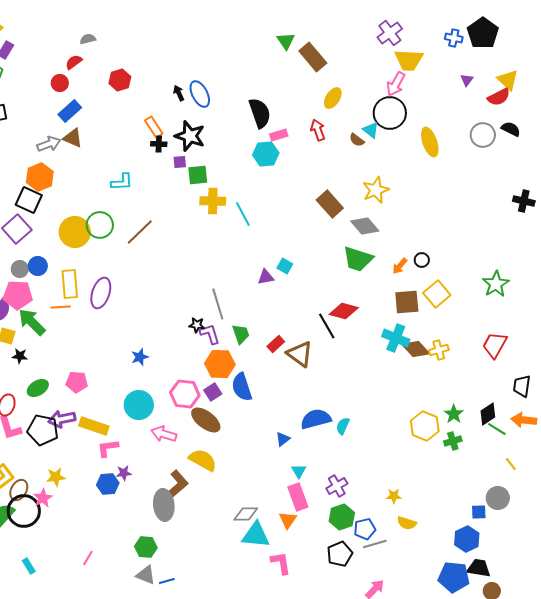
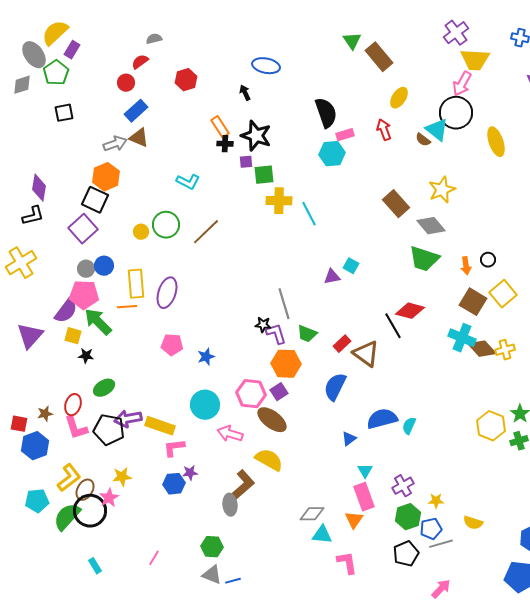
blue ellipse: (200, 94) -> (266, 66), moved, turned -52
cyan triangle: (371, 130) -> (437, 130), size x1.4
cyan L-shape: (122, 182) -> (188, 182), turned 30
yellow circle: (75, 232) -> (141, 232), size x0.5
orange arrow: (400, 266) -> (466, 266), turned -48
brown square: (407, 302) -> (473, 302), turned 36
green trapezoid: (241, 334) -> (307, 334), turned 130
pink pentagon: (77, 382) -> (172, 345), moved
blue semicircle: (242, 387) -> (335, 387), moved, turned 44
yellow star: (394, 496) -> (436, 501), moved
gray ellipse: (164, 505) -> (230, 505), size x0.7
cyan triangle: (256, 535) -> (322, 535), size x0.7

